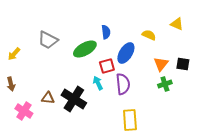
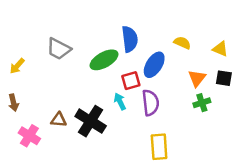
yellow triangle: (177, 24) -> (220, 49), moved
blue semicircle: (106, 32) -> (130, 39), size x1.5

